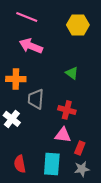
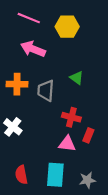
yellow hexagon: (78, 25) -> (67, 27), moved
gray trapezoid: (36, 99) -> (46, 91), moved
red rectangle: (80, 148) -> (88, 135), moved

